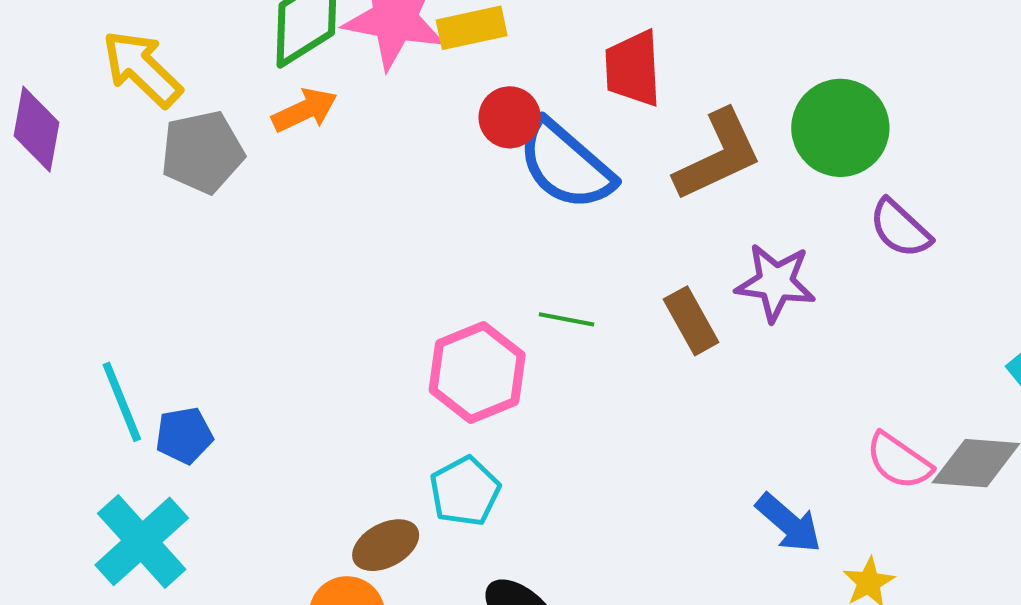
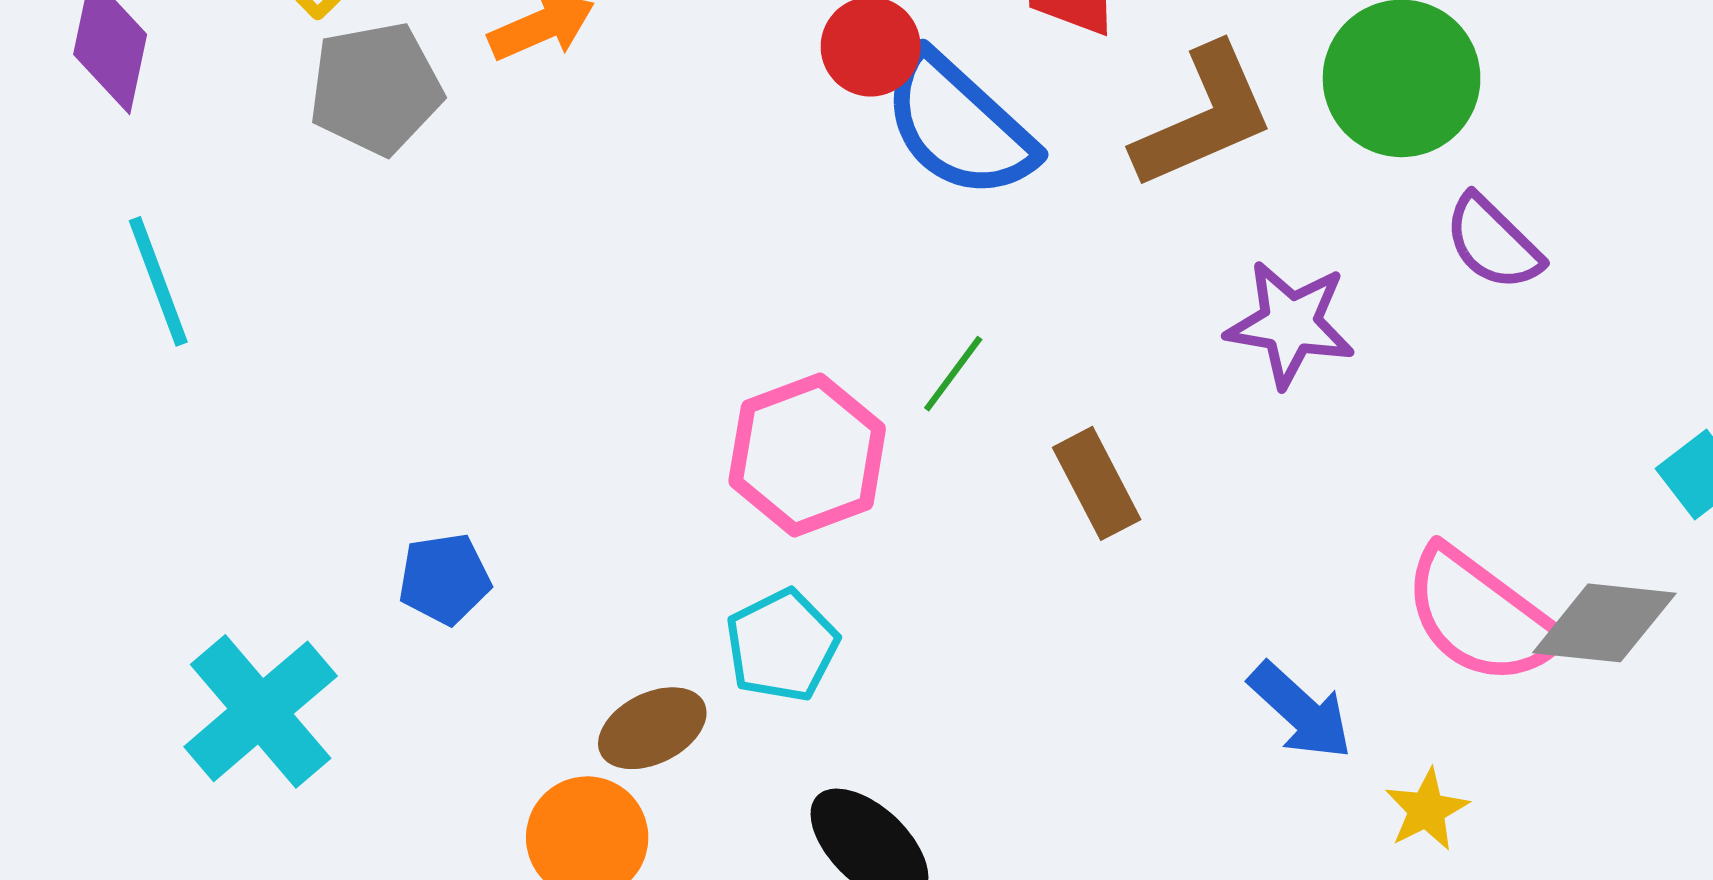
green line: (567, 319) -> (953, 374), turned -66
brown rectangle: (691, 321) -> (1097, 483), moved
cyan line: (122, 402) -> (158, 281), moved
blue pentagon: (184, 435) -> (444, 579), moved
pink semicircle: (899, 461) -> (1481, 616), size x1.5

